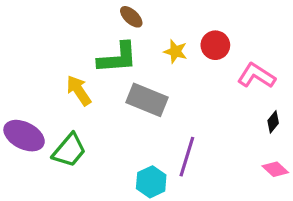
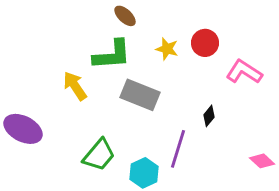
black diamond: (273, 122) -> (209, 116), moved
green trapezoid: (69, 150) -> (99, 155), moved

